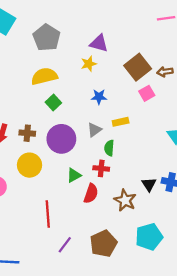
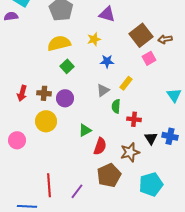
yellow star: (89, 64) -> (94, 39), moved
yellow rectangle: (121, 122) -> (126, 83), turned -40
purple circle: (61, 139) -> (65, 98), moved, size x0.7
red cross: (101, 168) -> (134, 119), moved
brown star: (125, 200) -> (130, 152), turned 30
red line: (48, 214) -> (49, 185), moved
brown pentagon: (103, 244) -> (109, 175), moved

